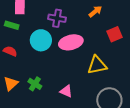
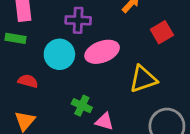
red semicircle: (10, 51) -> (28, 81), moved
green cross: (35, 84) -> (82, 106), moved

